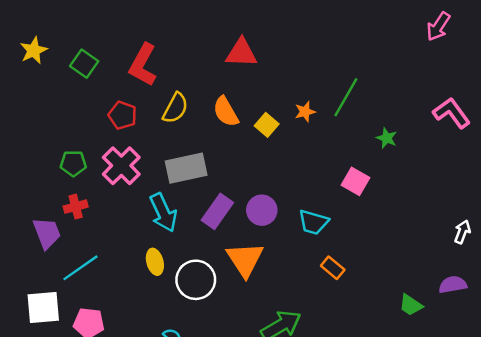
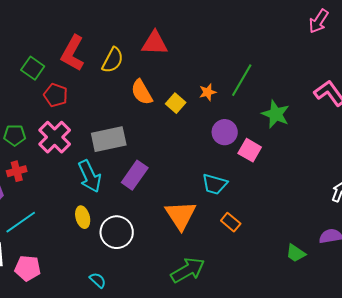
green square: (84, 64) -> (33, 68), moved
yellow semicircle: (175, 108) -> (113, 60), moved
green star: (387, 138) -> (276, 114), size x1.6
purple circle: (262, 210) -> (225, 132), moved
orange triangle: (245, 259) -> (181, 215), moved

